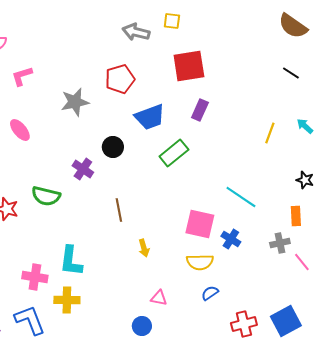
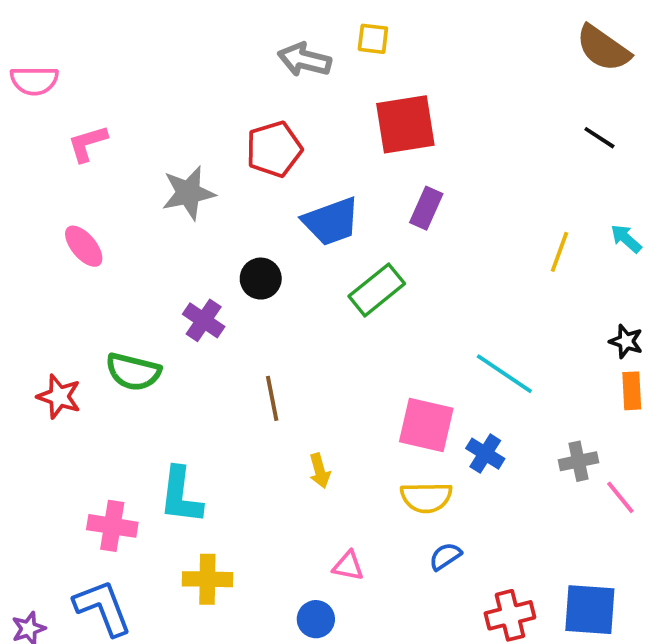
orange rectangle: (296, 216) -> (632, 391), moved
yellow cross: (67, 300) -> (207, 579), moved
blue square: (286, 321) -> (590, 610), turned 32

